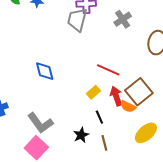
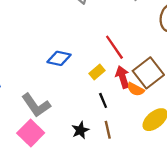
red line: (108, 70) -> (114, 47), turned 30
blue diamond: (45, 71) -> (59, 58), moved, turned -65
black star: (81, 135) -> (80, 130), moved

